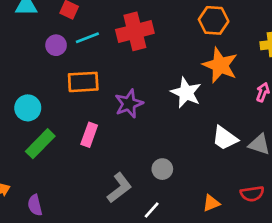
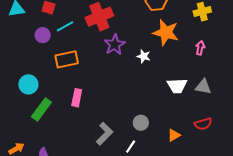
white star: (186, 93) -> (144, 56), size x0.6
purple star: (129, 104) -> (115, 45), moved
white trapezoid: (225, 138) -> (177, 86), turned -30
gray circle: (162, 169) -> (141, 123), moved

